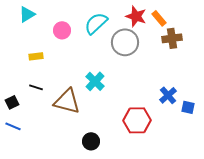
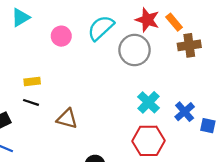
yellow rectangle: (36, 56) -> (32, 81), moved
cyan cross: (95, 81) -> (148, 102), moved
brown triangle: (67, 101) -> (67, 119), size x0.7

